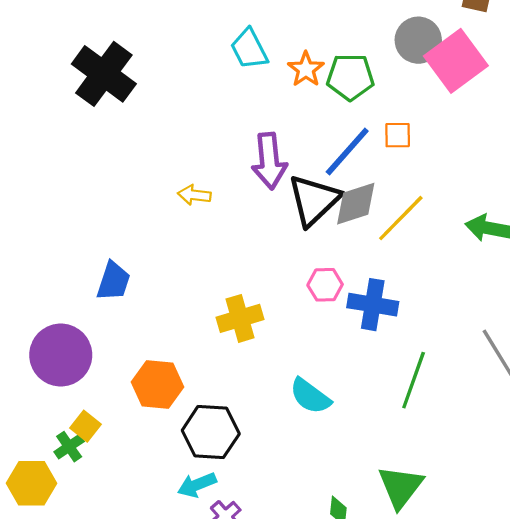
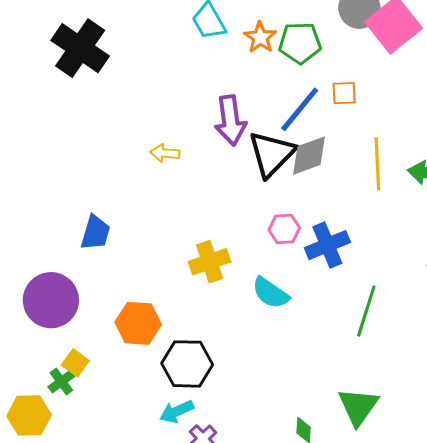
yellow line: (401, 218) -> (377, 164), moved, turned -45
blue cross: (373, 305) -> (327, 245), turned -30
cyan semicircle: (310, 396) -> (271, 293), moved

